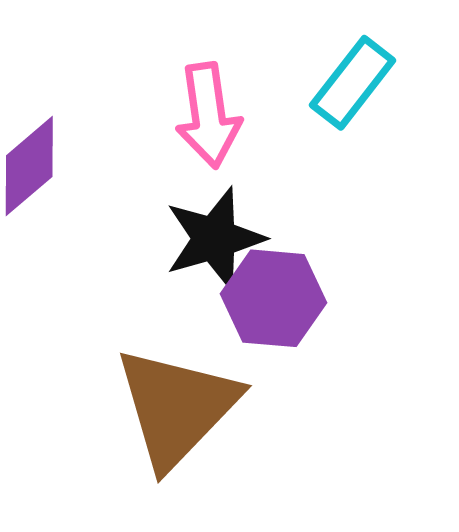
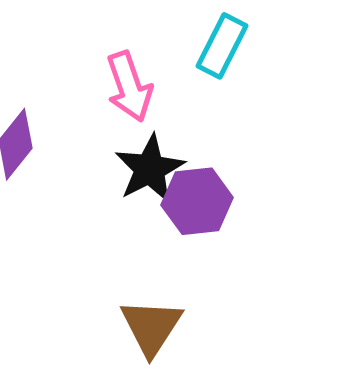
brown triangle: (177, 407) -> (151, 327), moved, size x0.7

